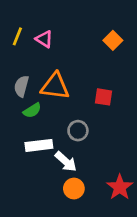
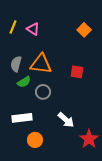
gray circle: (78, 131) -> (43, 92), moved
white rectangle: (39, 145) -> (22, 118), moved
white arrow: (66, 162) -> (66, 120), moved
orange circle: (74, 189) -> (35, 140), moved

